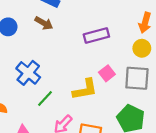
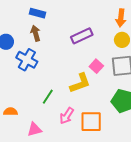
brown arrow: (44, 23) -> (36, 33), turned -126
blue cross: (28, 73) -> (27, 60), moved

